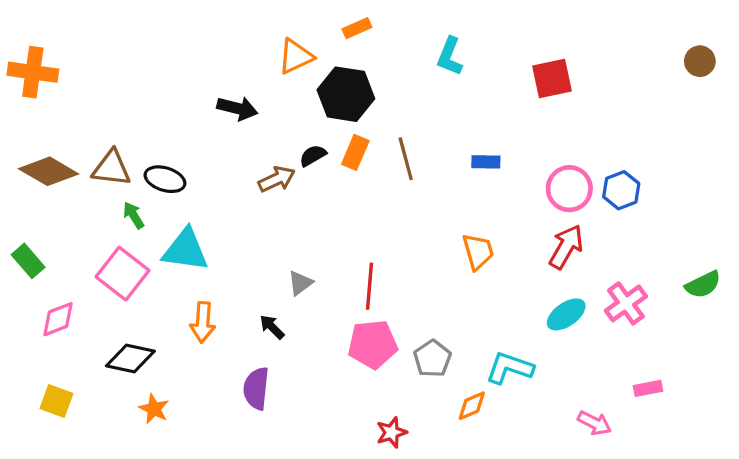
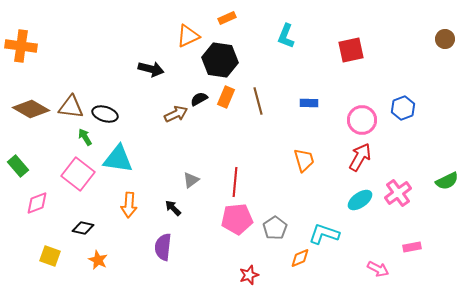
blue hexagon: (621, 190) -> (403, 108), moved
black diamond: (130, 359) -> (83, 228), size x0.7
yellow square: (56, 401) -> (50, 256), moved

